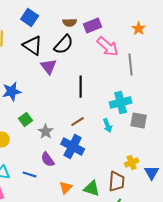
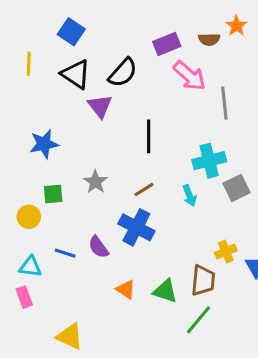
brown semicircle: (70, 22) -> (209, 39), moved
orange star: (139, 28) -> (236, 26), moved
green square: (26, 120) -> (53, 194), moved, turned 32
gray square: (139, 120) -> (236, 188), turned -36
gray star: (46, 132) -> (95, 182), moved
blue line: (30, 174) -> (65, 253), moved
orange triangle: (66, 188) -> (126, 289), turned -40

